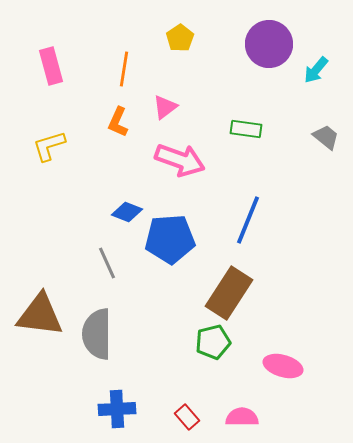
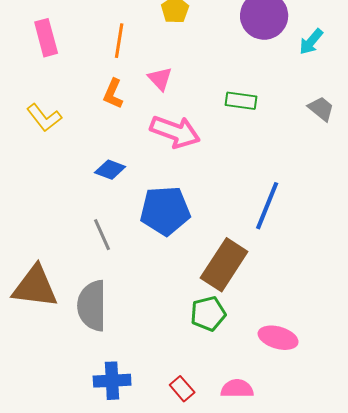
pink triangle: (165, 107) -> (160, 79), turned -36
yellow L-shape: (49, 146) -> (44, 118), turned -111
blue diamond: (127, 212) -> (110, 170), moved
blue line: (248, 220) -> (267, 206), moved

